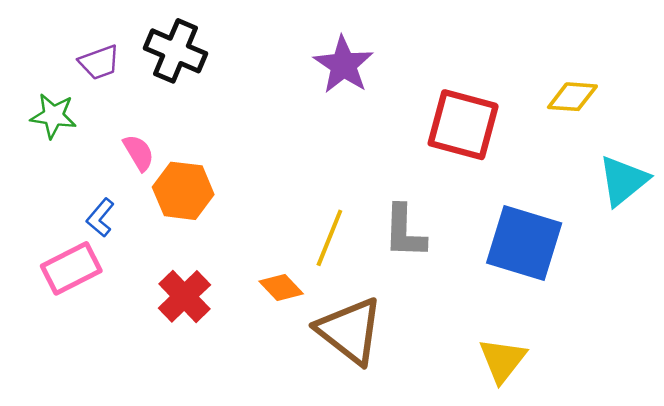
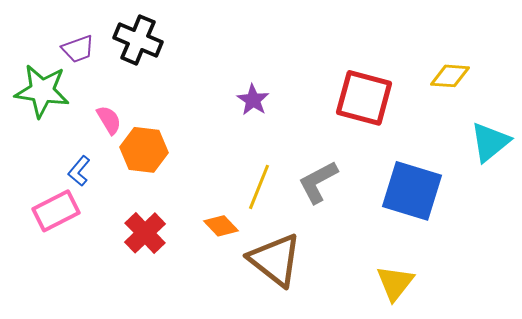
purple star: (343, 65) -> (253, 100), moved, size x0.7
green star: (53, 116) -> (42, 91), size x1.5
gray L-shape: (405, 232) -> (318, 182), turned 60

